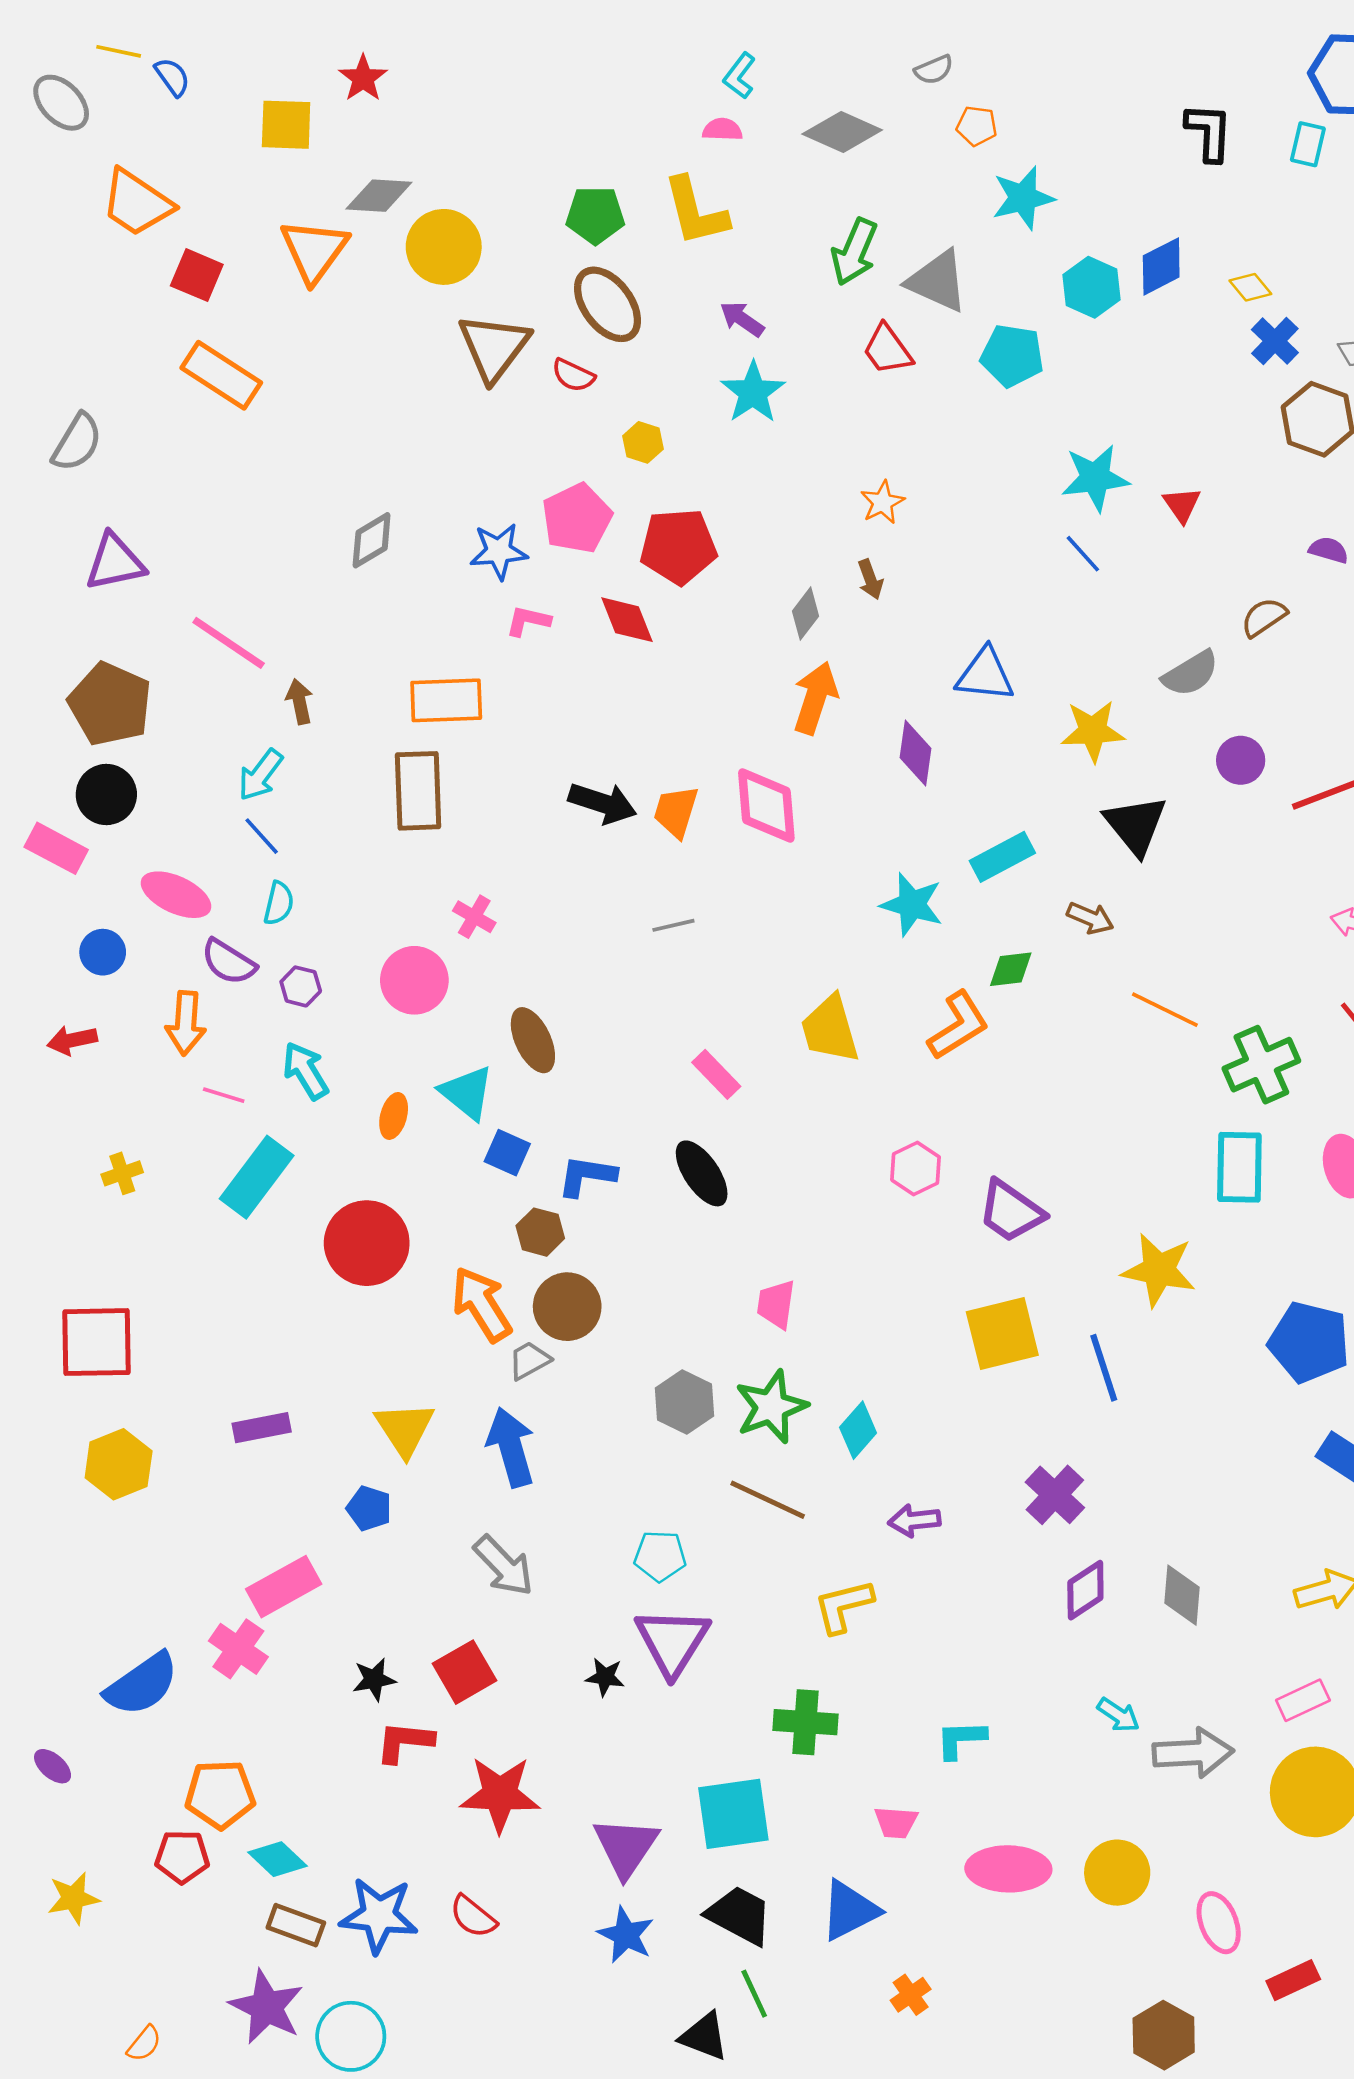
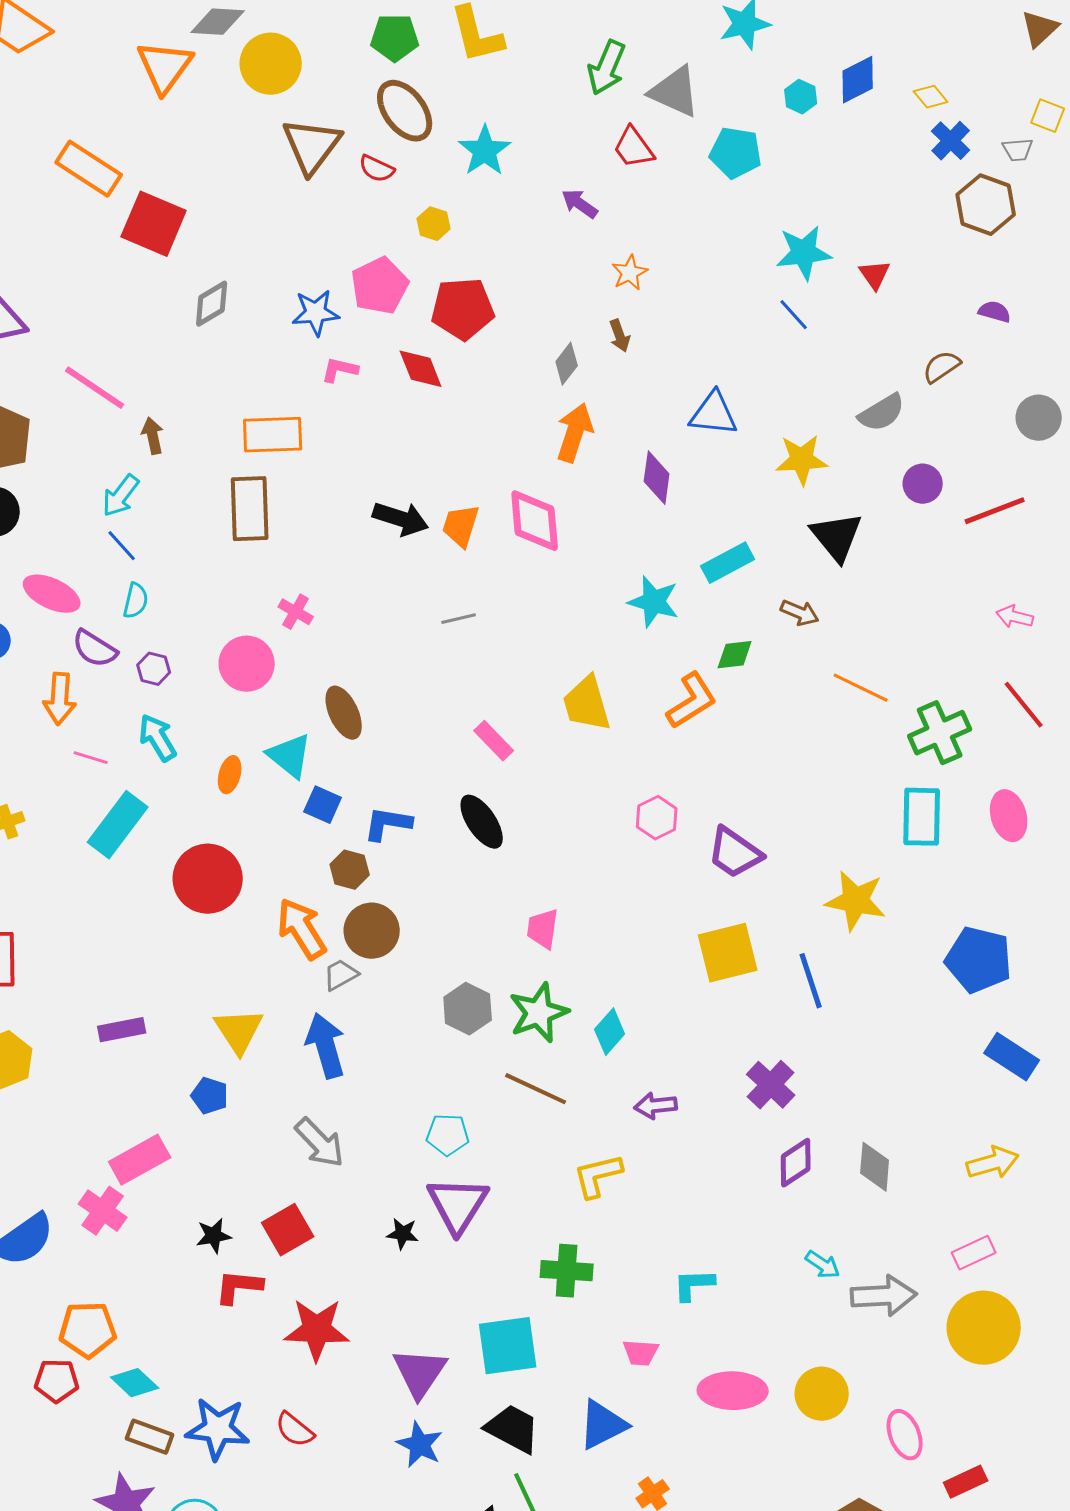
red square: (197, 275) -> (154, 224), moved, size x1.5
cyan hexagon: (1092, 287) -> (801, 97), size x0.7
purple arrow: (742, 319) -> (580, 204), moved
cyan star: (753, 392) -> (485, 151), moved

